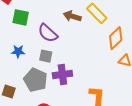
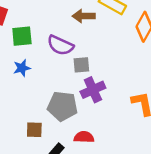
blue star: (18, 51) -> (22, 68), moved
gray square: (46, 56) -> (81, 65), moved

